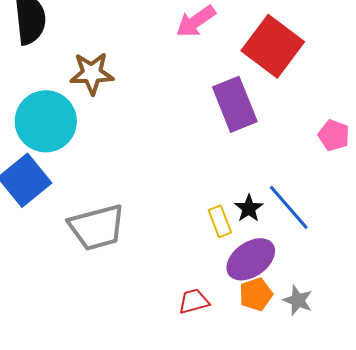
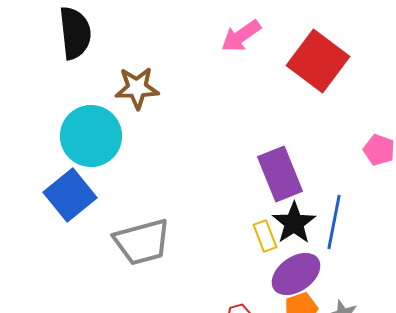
purple rectangle: (235, 104) -> (280, 174), moved
blue line: (289, 207) -> (334, 222), turned 52
black star: (249, 208) -> (294, 223), size x1.5

